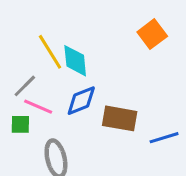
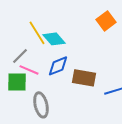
cyan diamond: (75, 61) -> (54, 39), turned -35
green square: (20, 124) -> (17, 82), size x1.5

